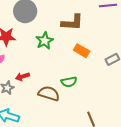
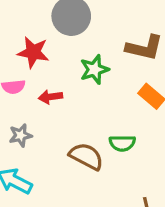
red arrow: (22, 77) -> (51, 97), moved

